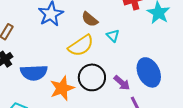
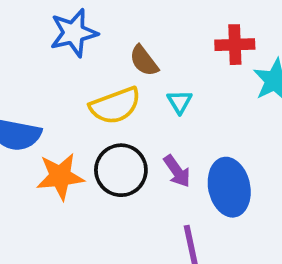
purple arrow: (122, 83) -> (177, 171), moved

